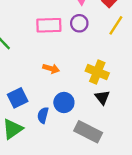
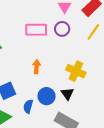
orange arrow: (51, 69) -> (37, 67), turned -104
black triangle: (102, 97) -> (67, 94), moved

